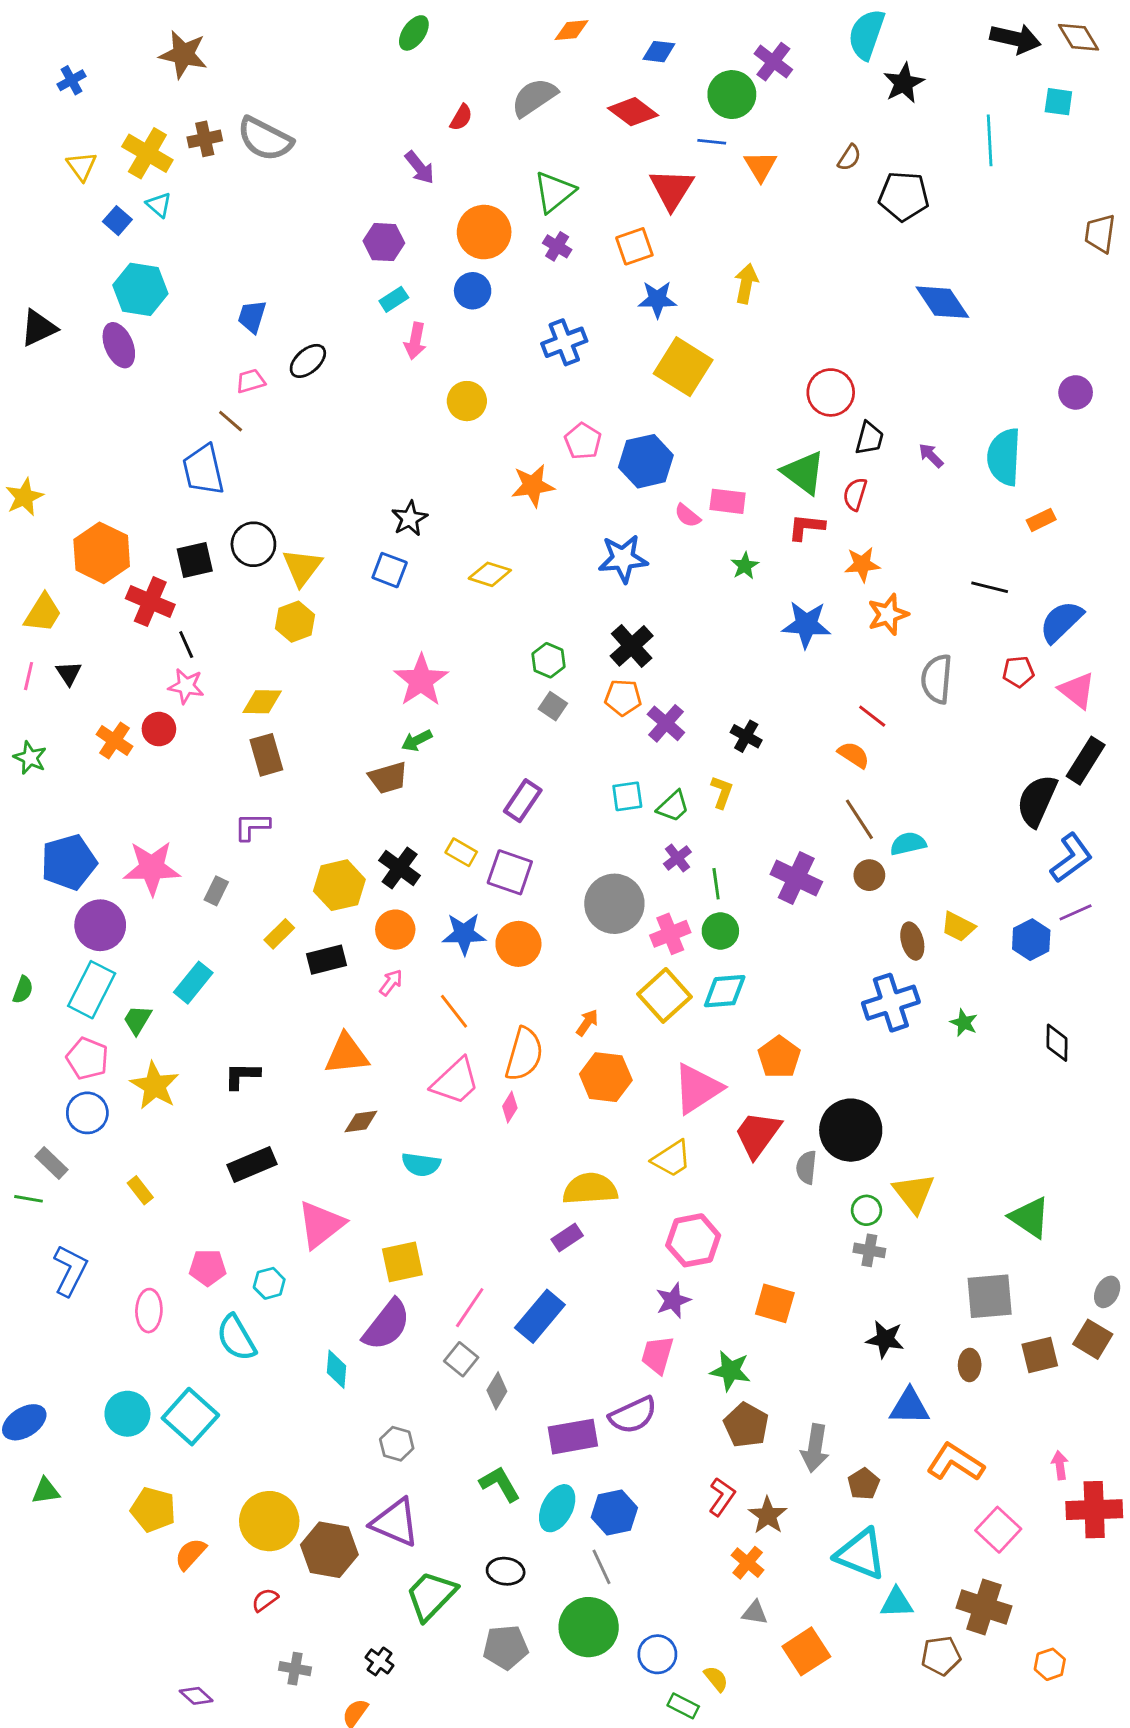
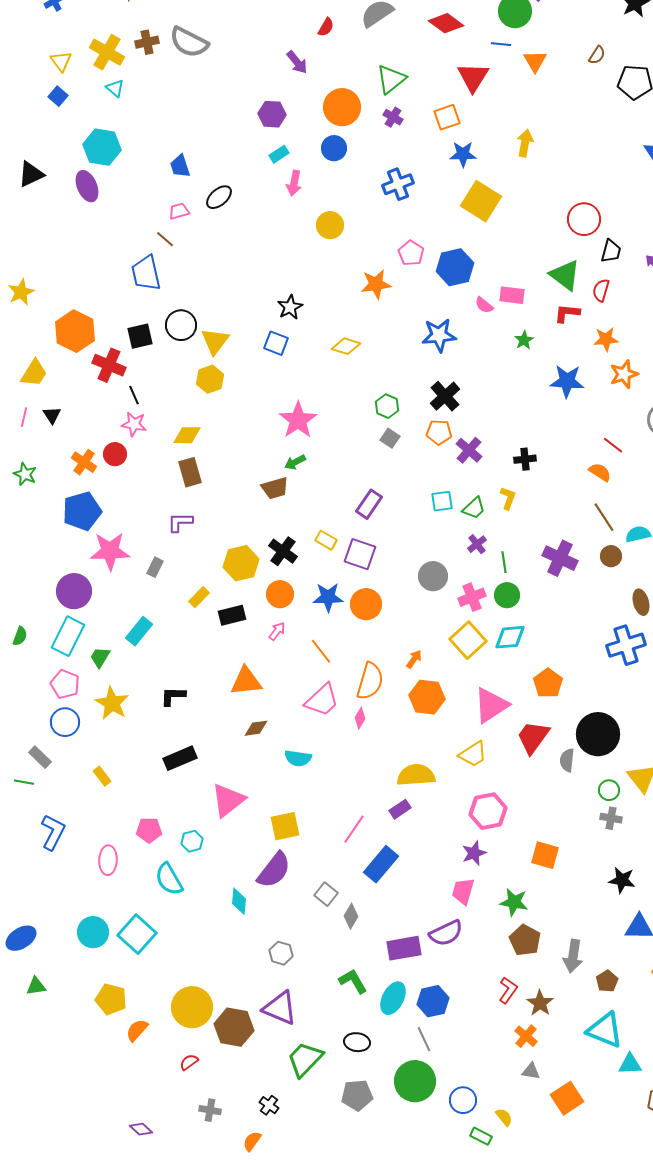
blue square: (117, 221) -> (58, 96), moved
blue trapezoid: (252, 317) -> (180, 166), turned -35
black cross: (746, 736) -> (525, 459), turned -35
blue pentagon: (69, 862) -> (82, 511), moved
gray circle: (614, 904) -> (433, 576), size x0.7
pink line: (470, 1308) -> (354, 829), moved

